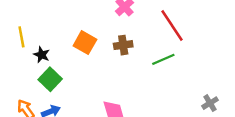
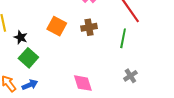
green line: (163, 59) -> (123, 38), turned -54
gray cross: (210, 103) -> (130, 76), moved

